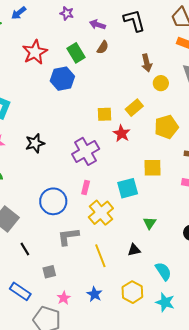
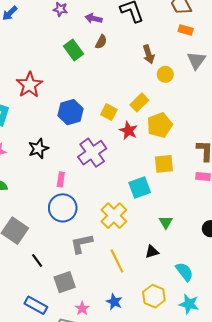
red star: (35, 52) -> (29, 85), moved
blue hexagon: (62, 79) -> (71, 112), moved
yellow square: (104, 114) -> (109, 112), turned 35
yellow pentagon: (166, 127) -> (160, 125), moved
pink rectangle: (86, 188) -> (61, 179), moved
gray square: (49, 272) -> (65, 282), size x1.5

